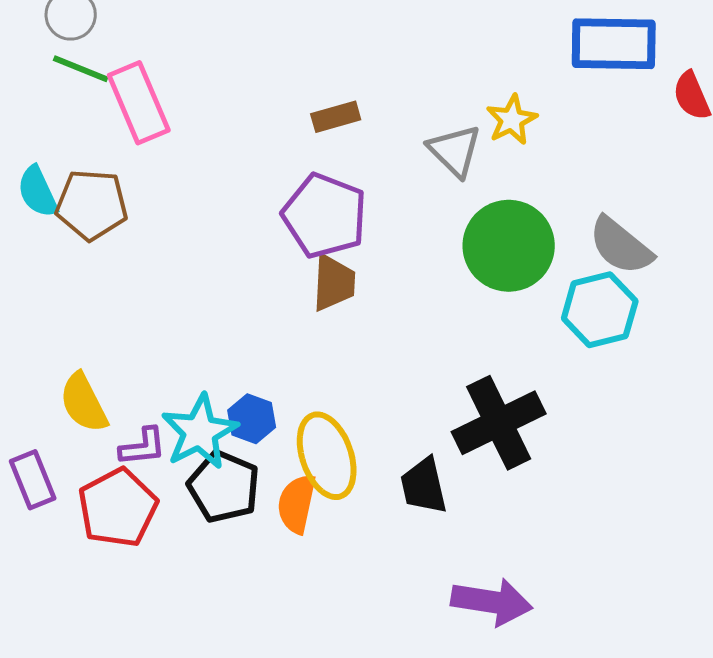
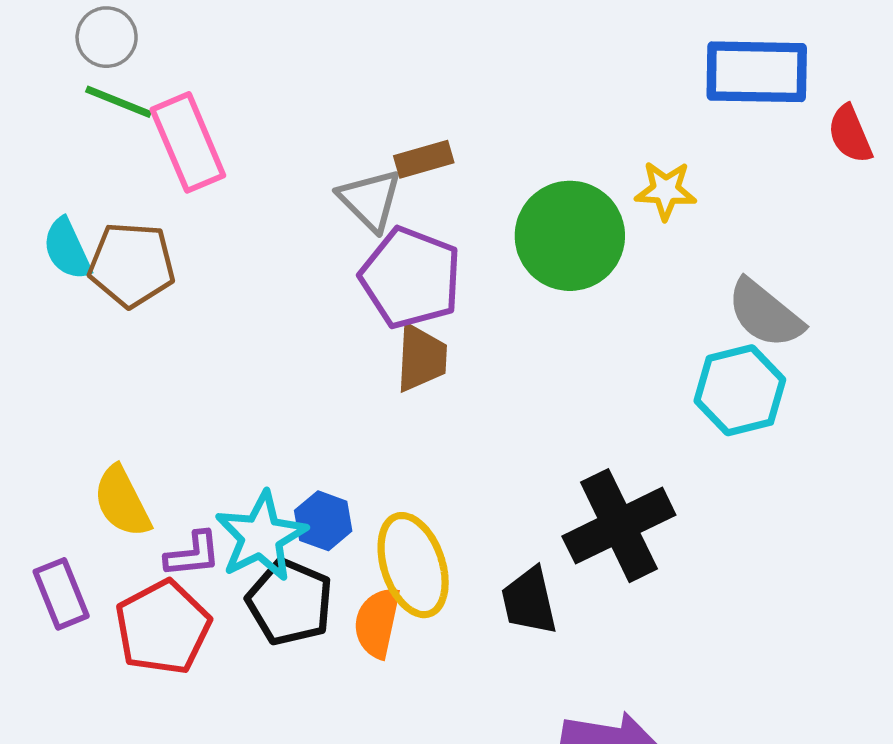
yellow star: (512, 120) -> (666, 190), moved, turned 30
gray triangle: (455, 151) -> (370, 200), moved
green circle: (509, 246) -> (570, 236), moved

